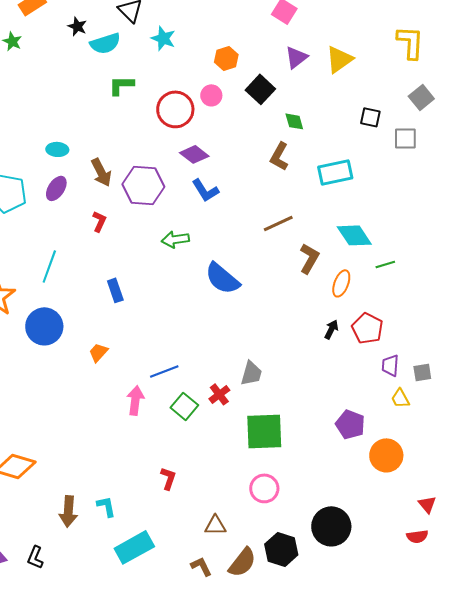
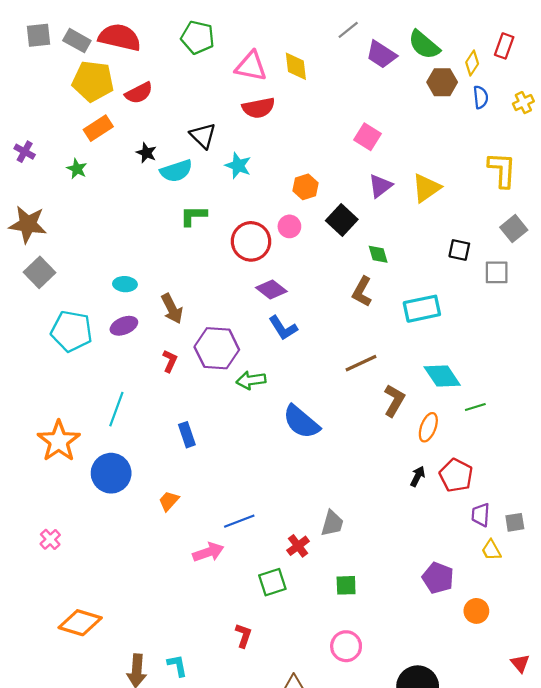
purple hexagon: (143, 185) -> (217, 348), moved
purple ellipse: (56, 188) -> (124, 326), turned 35
pink arrow: (135, 400) -> (208, 552), turned 64
green square: (184, 406) -> (272, 582), moved, turned 32
green square: (264, 431) -> (346, 585), size x0.5
orange circle: (386, 455) -> (476, 611), size x0.7

